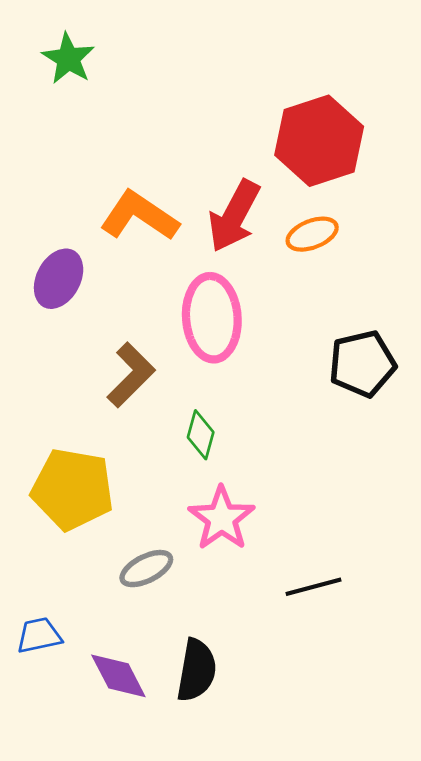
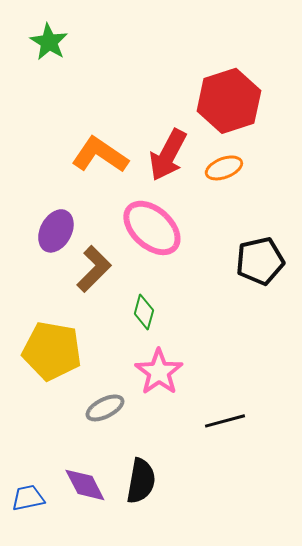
purple ellipse: (59, 279) -> (56, 231), moved
pink ellipse: (212, 318) -> (152, 228), turned -44
blue trapezoid: (39, 635) -> (28, 498), moved

